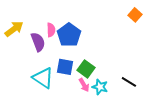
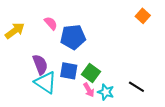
pink semicircle: (51, 30) -> (51, 23), moved, turned -40
blue pentagon: (69, 35) -> (73, 37), turned 30
purple semicircle: (38, 42) -> (40, 65), moved

